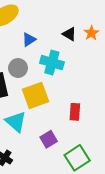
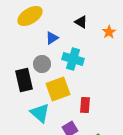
black triangle: (69, 34) -> (81, 22), moved
red rectangle: (75, 112) -> (85, 105), moved

